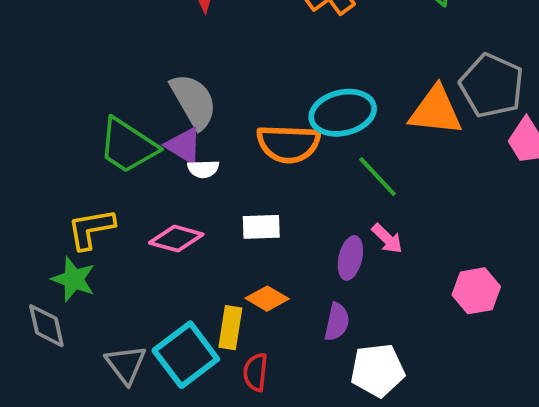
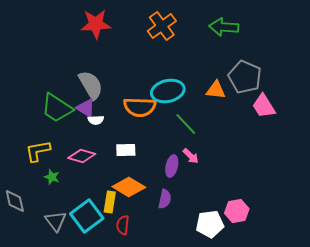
orange triangle: (436, 111) -> (216, 90), size x0.7
green star: (74, 279) -> (52, 177), moved, size x0.7
pink hexagon: (476, 291) -> (237, 211), moved
orange diamond: (267, 299) -> (129, 187), size x1.5
white pentagon: (378, 370) -> (210, 224), moved

